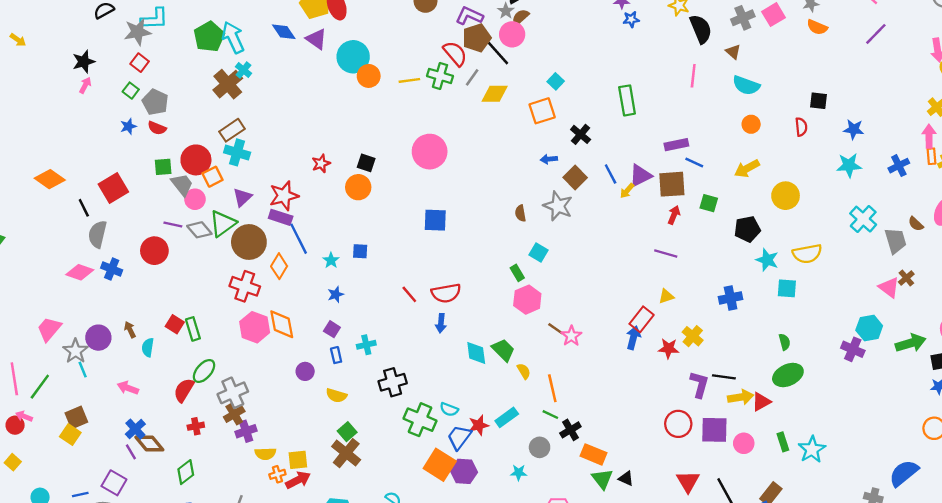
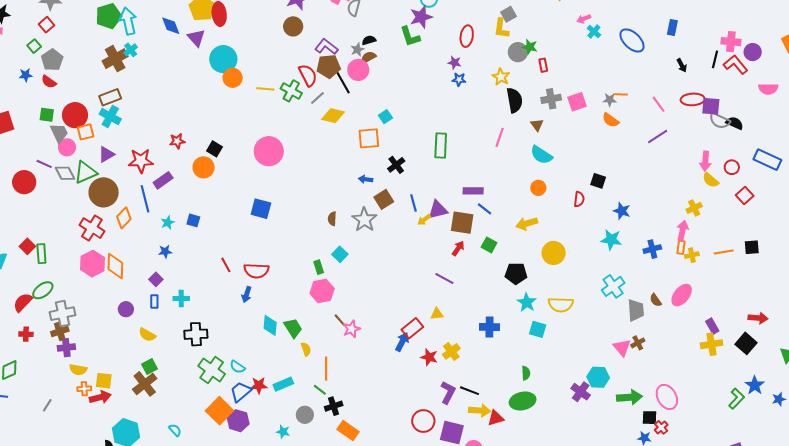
purple rectangle: (281, 217) -> (163, 180), moved, turned -66

